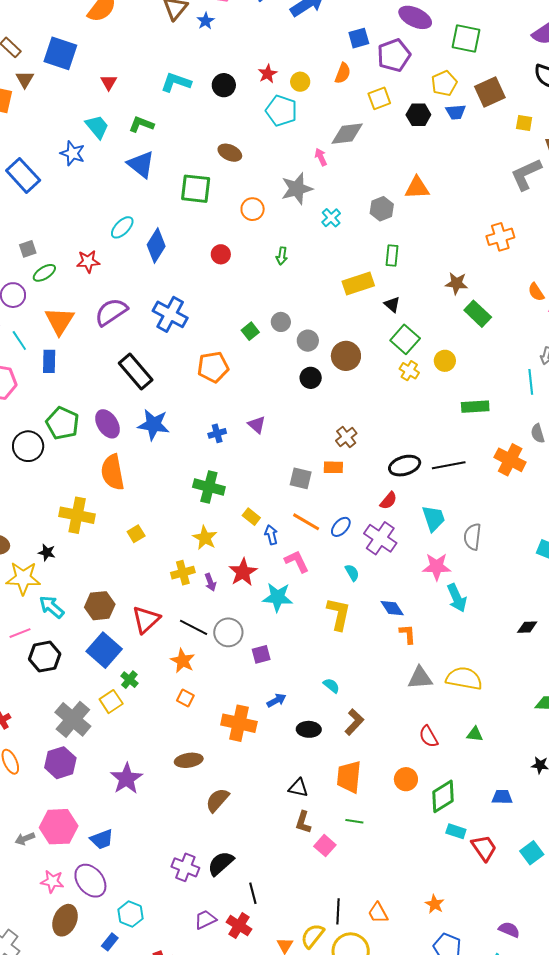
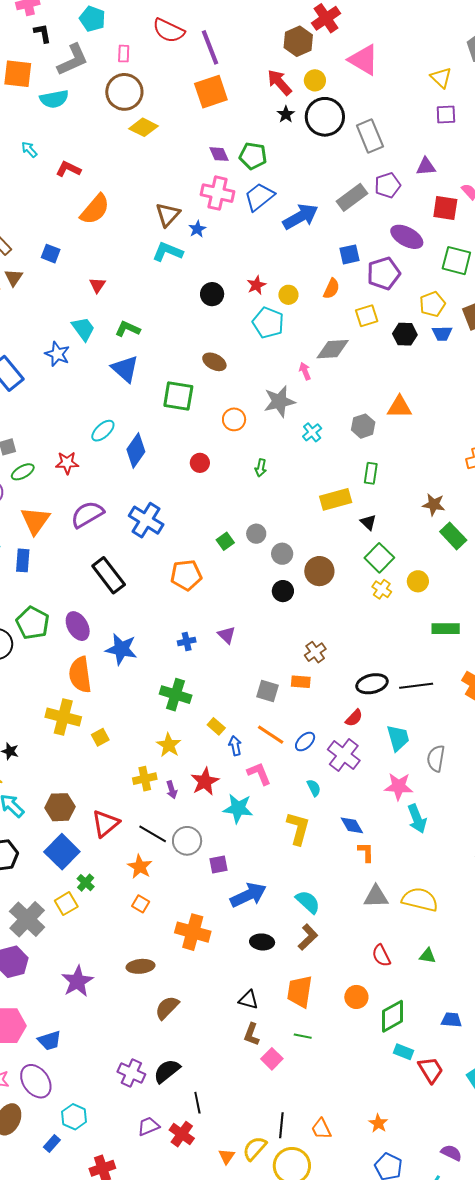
blue square: (60, 53) -> (51, 254), size x0.6
cyan L-shape: (176, 82) -> (168, 252), moved
blue star: (154, 425) -> (121, 649), moved
yellow cross: (77, 515) -> (63, 717), moved
cyan semicircle: (331, 686) -> (308, 902), moved, size x1.5
blue arrow: (276, 700) -> (248, 895), moved, size x1.8

